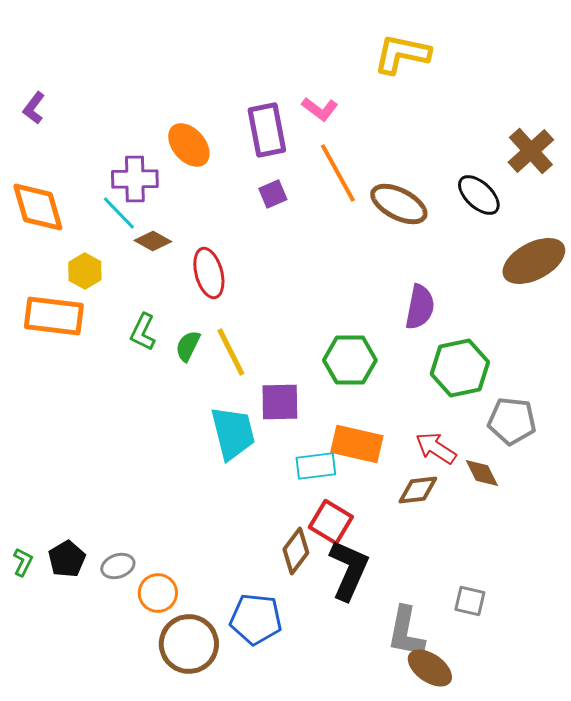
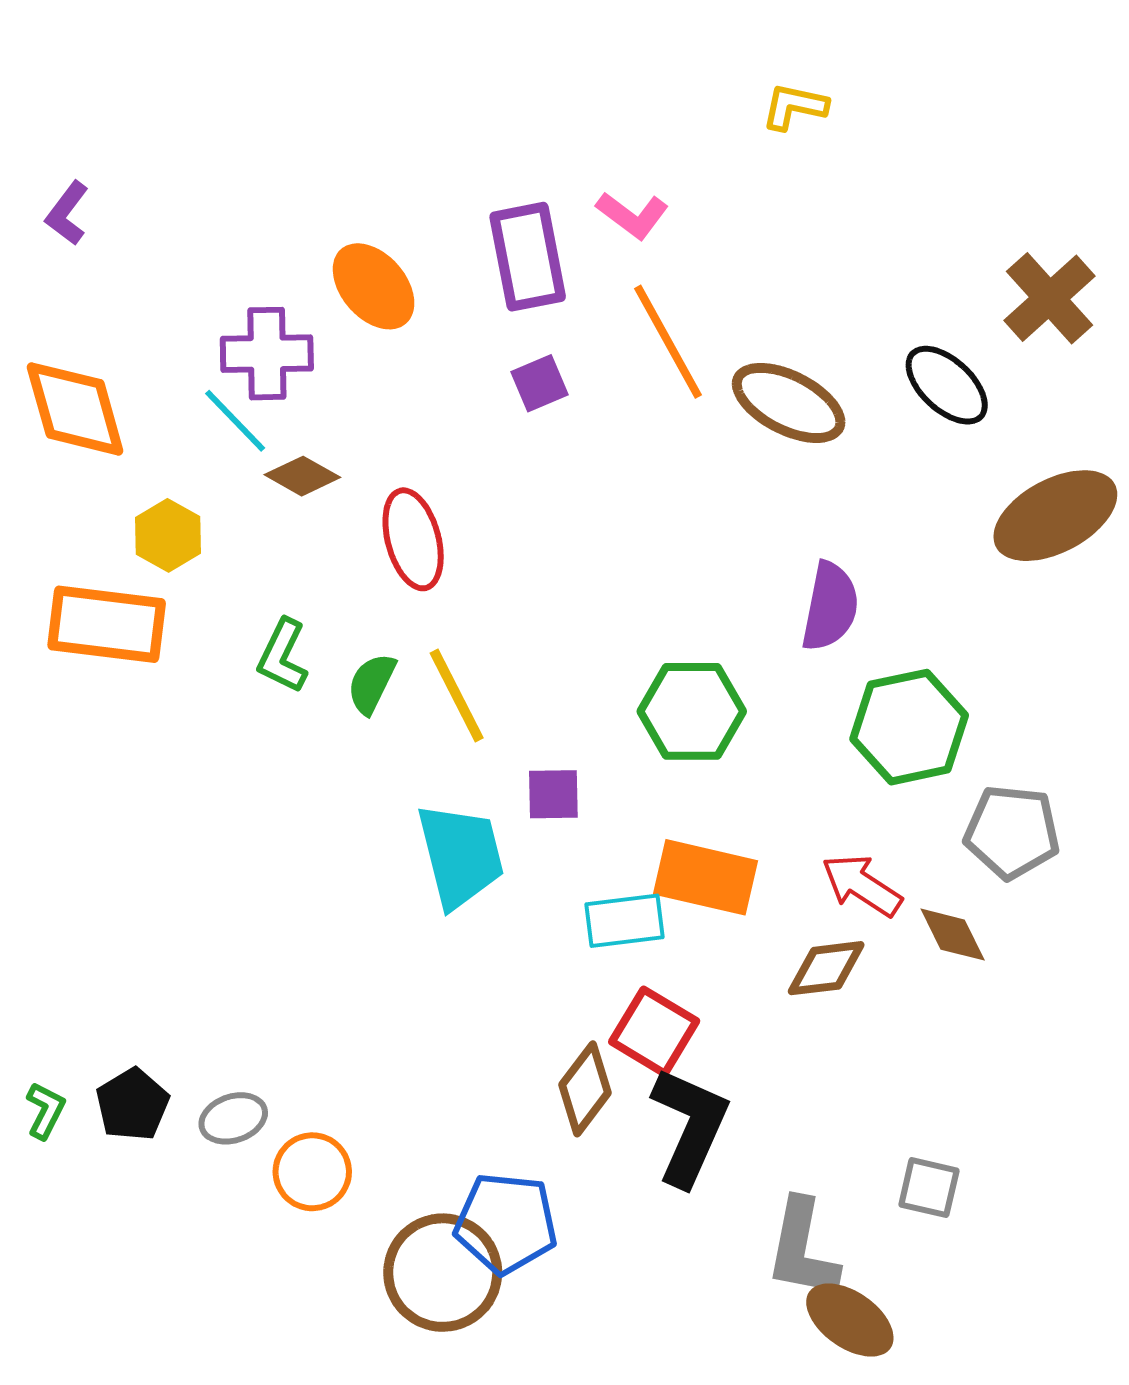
yellow L-shape: (402, 54) -> (795, 106), size x0.6
purple square: (280, 402) -> (553, 794), size x0.7
brown circle: (189, 644) -> (443, 1273), moved

